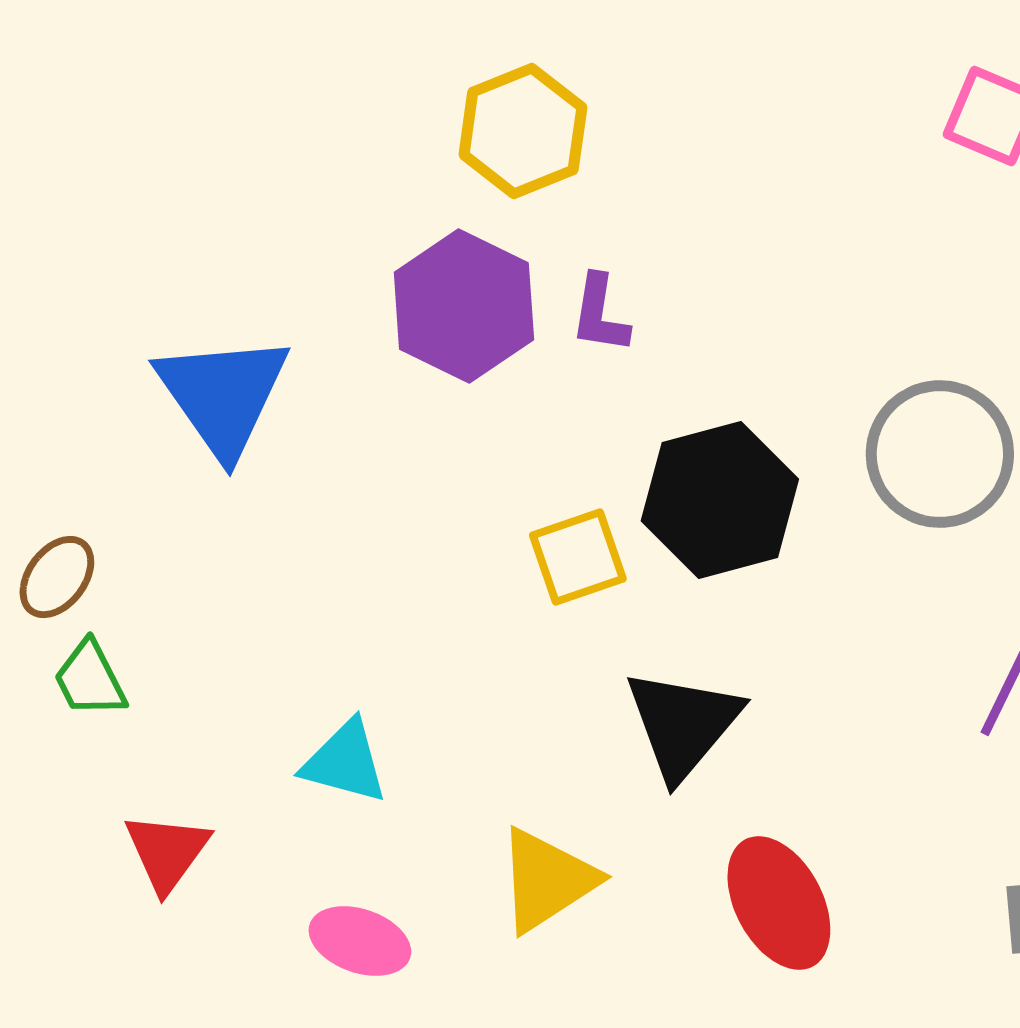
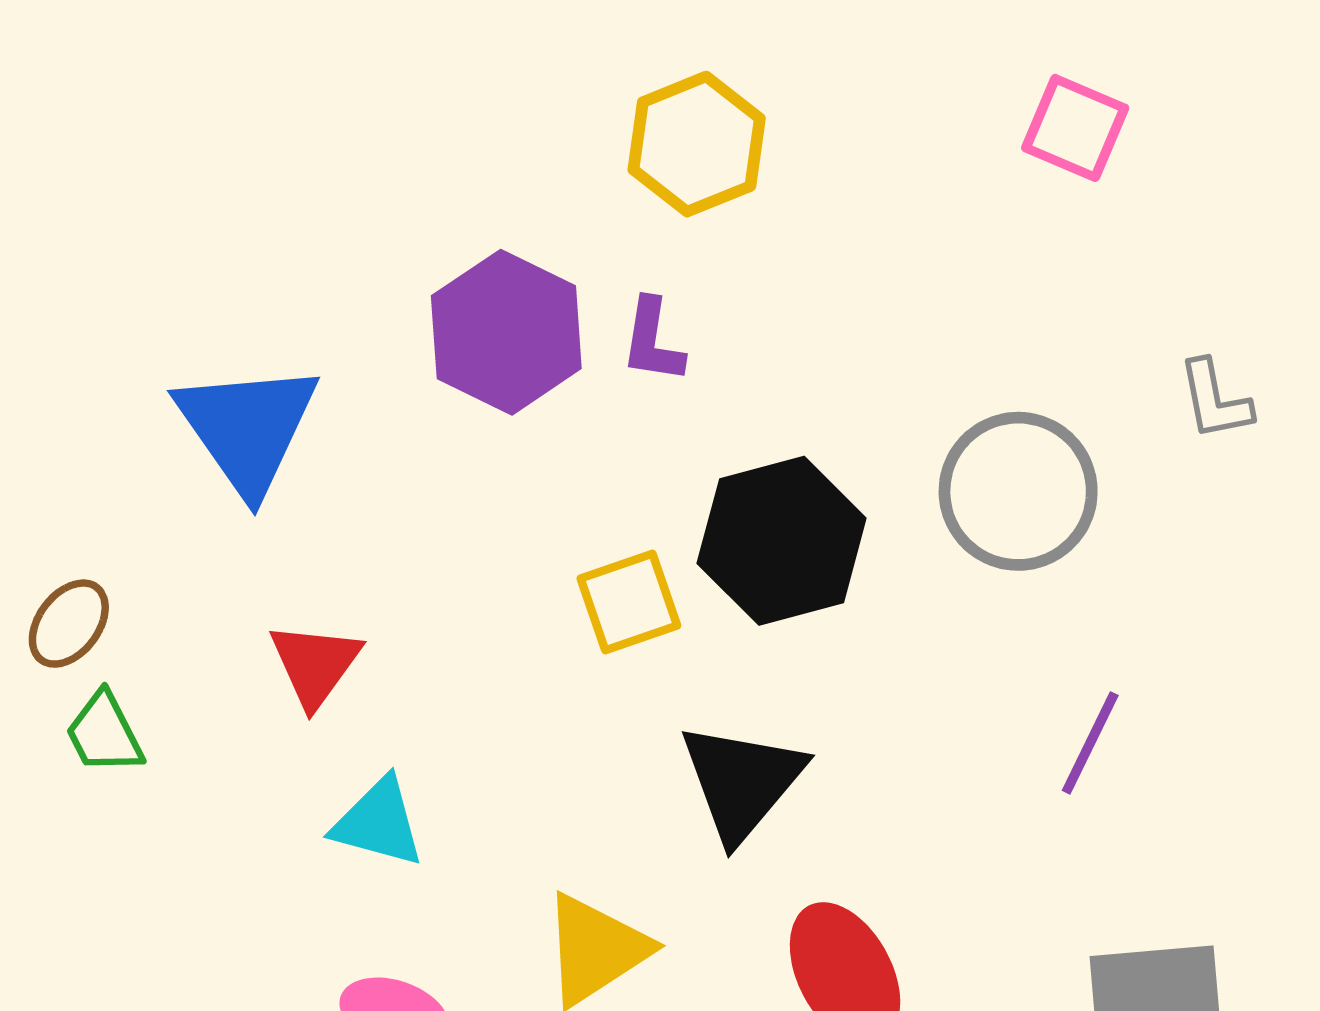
yellow hexagon: (523, 131) -> (697, 144), moved
red triangle: (167, 852) -> (315, 664), moved

